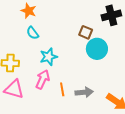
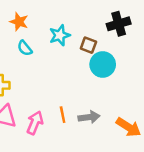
cyan star: (49, 57) -> (60, 35), moved
pink arrow: (43, 79) -> (35, 123), moved

